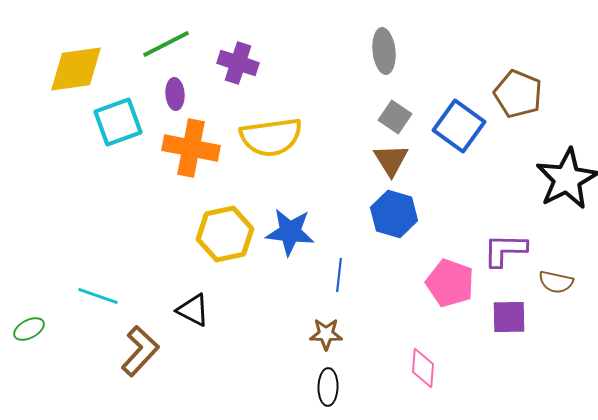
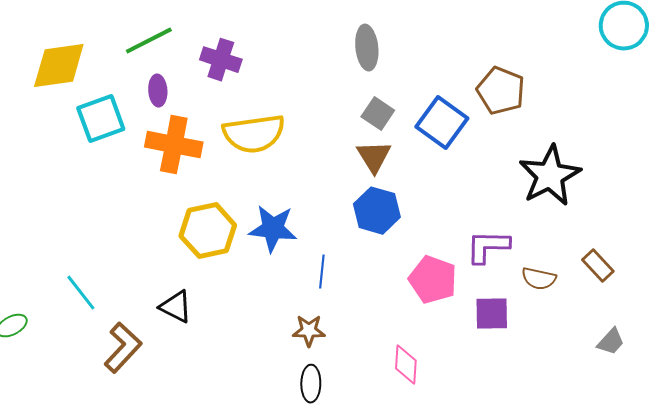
cyan line: (98, 296) -> (81, 293), turned 33

